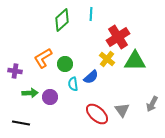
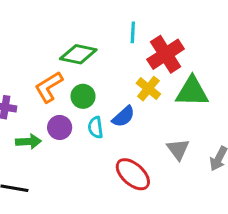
cyan line: (91, 14) -> (133, 32), moved
green diamond: (62, 20) -> (78, 54), moved, turned 55
purple circle: (50, 97) -> (60, 127), moved
gray triangle: (122, 110) -> (178, 149), moved

